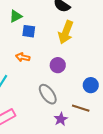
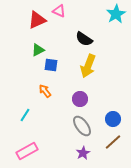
orange arrow: (23, 57) -> (45, 91), turned 40
gray ellipse: (48, 94) -> (82, 126), moved
brown line: (81, 108) -> (113, 142), moved, turned -60

